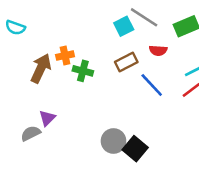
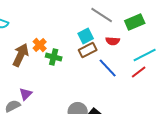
cyan square: (124, 26) -> (86, 36), moved
orange cross: (65, 56) -> (40, 45), turned -32

